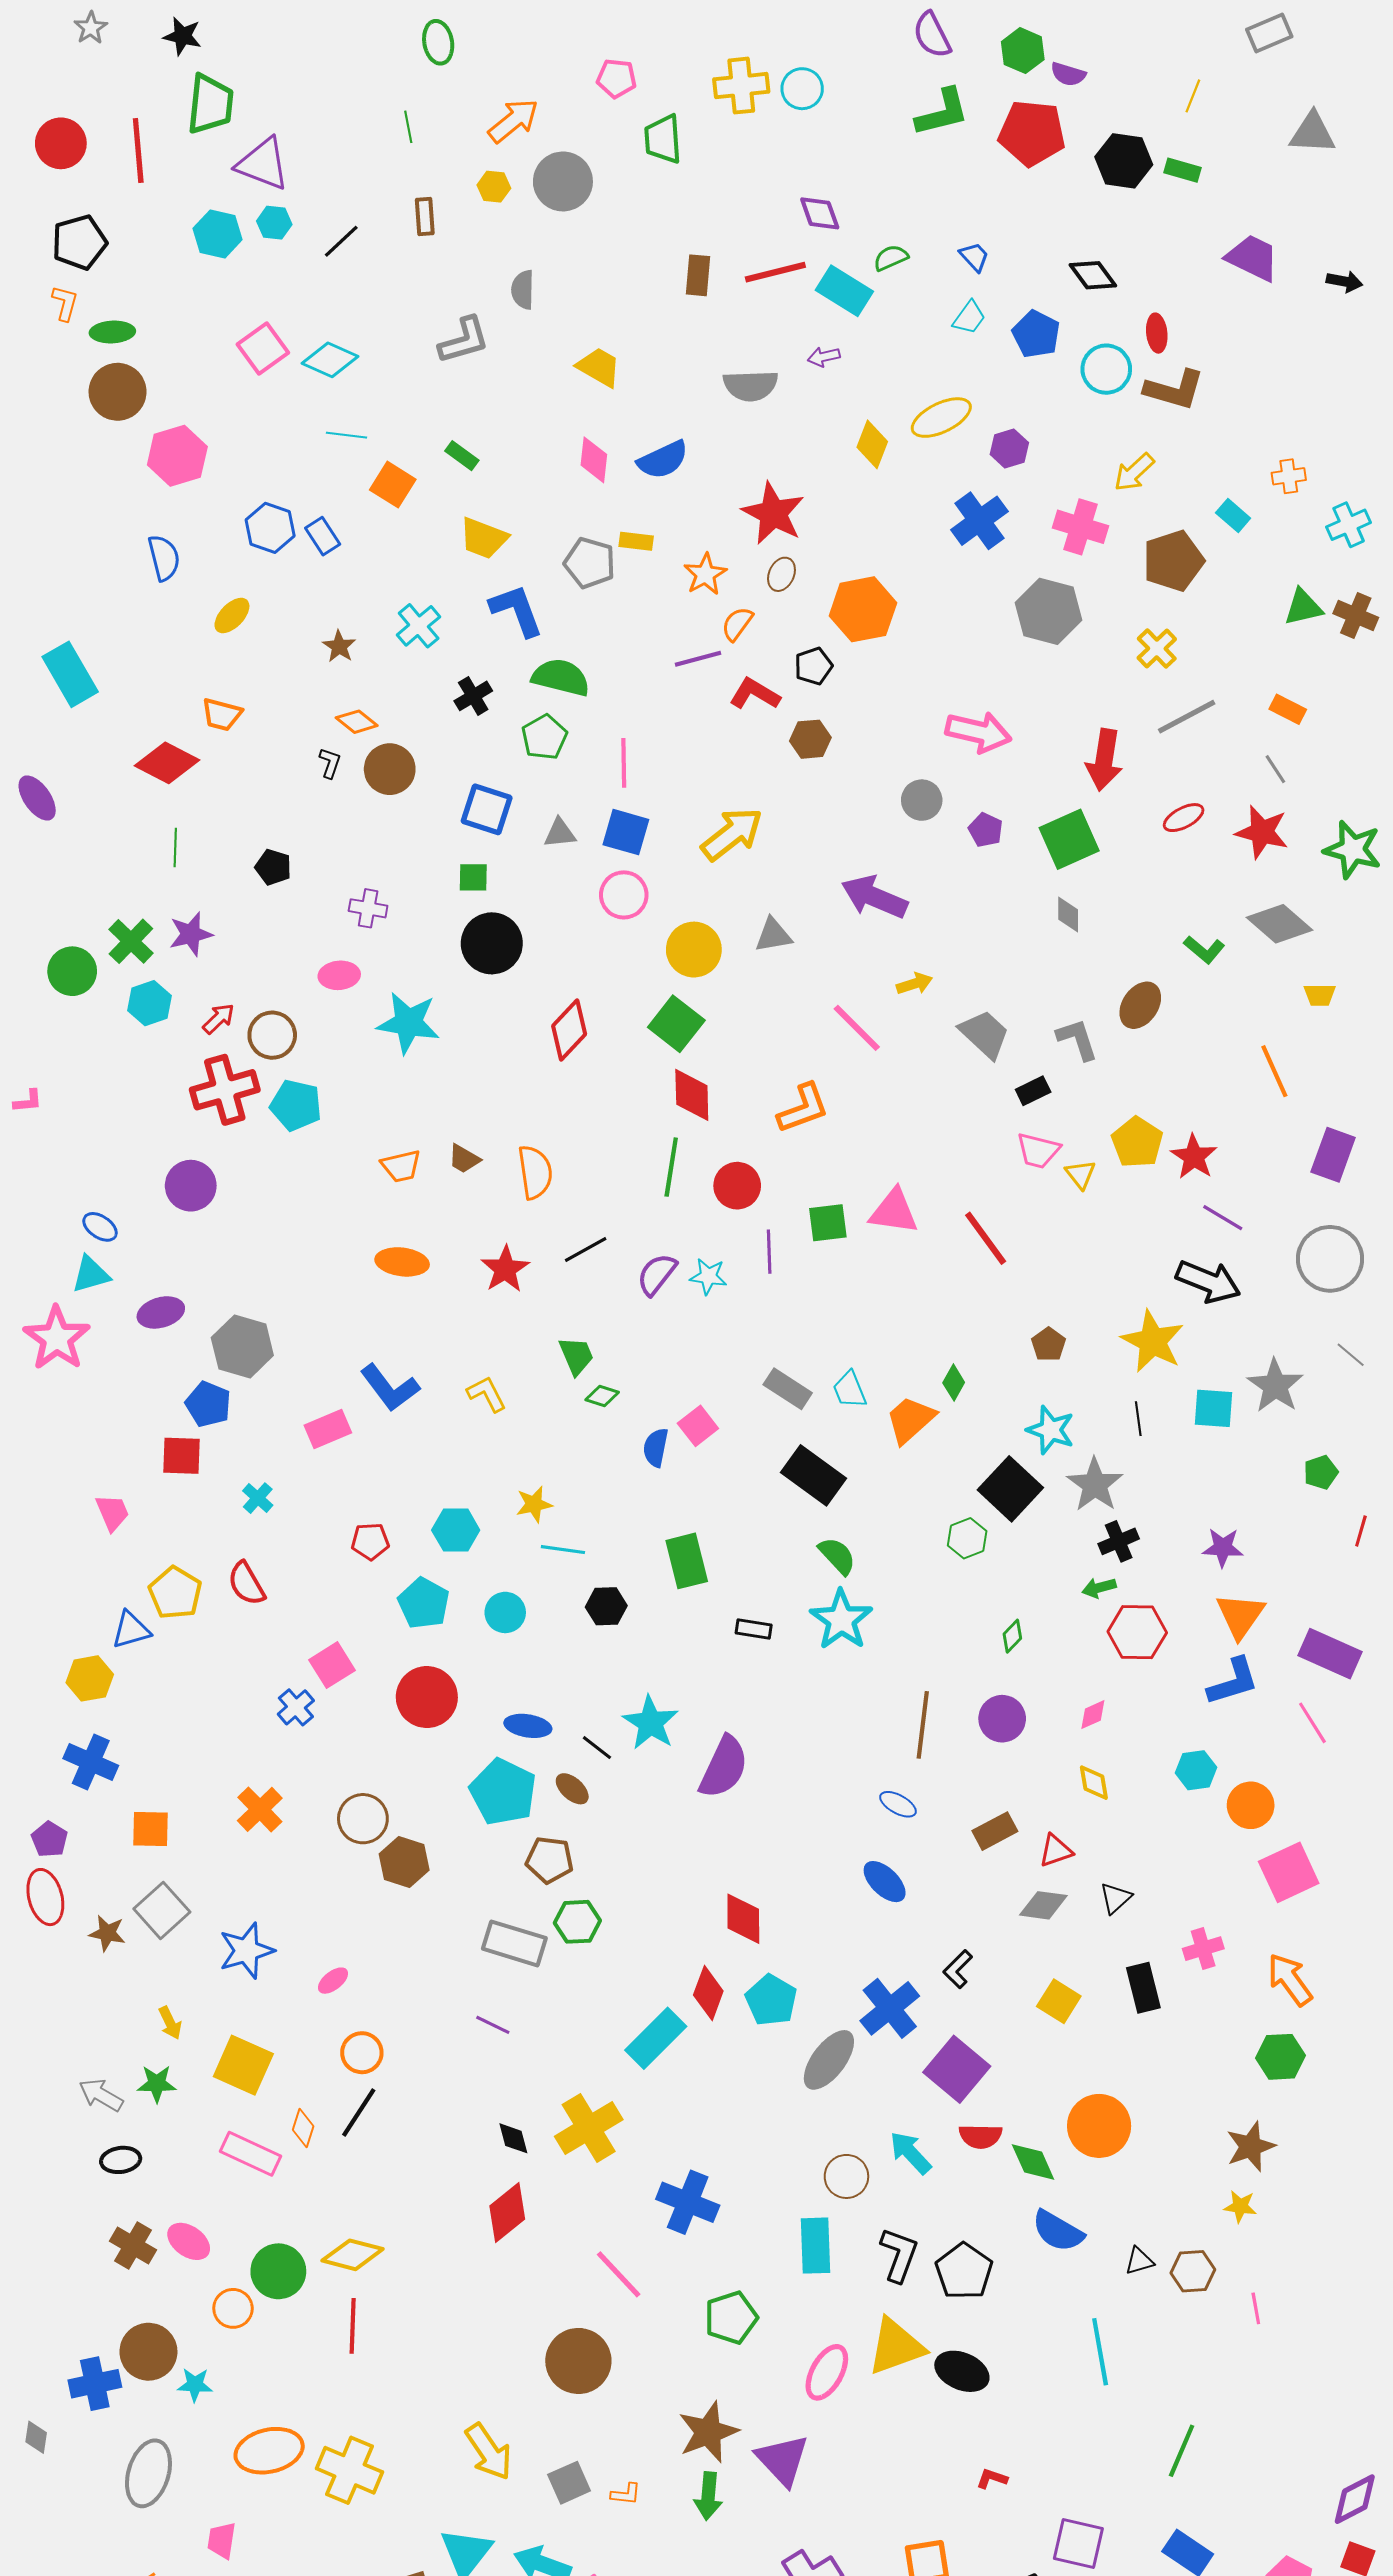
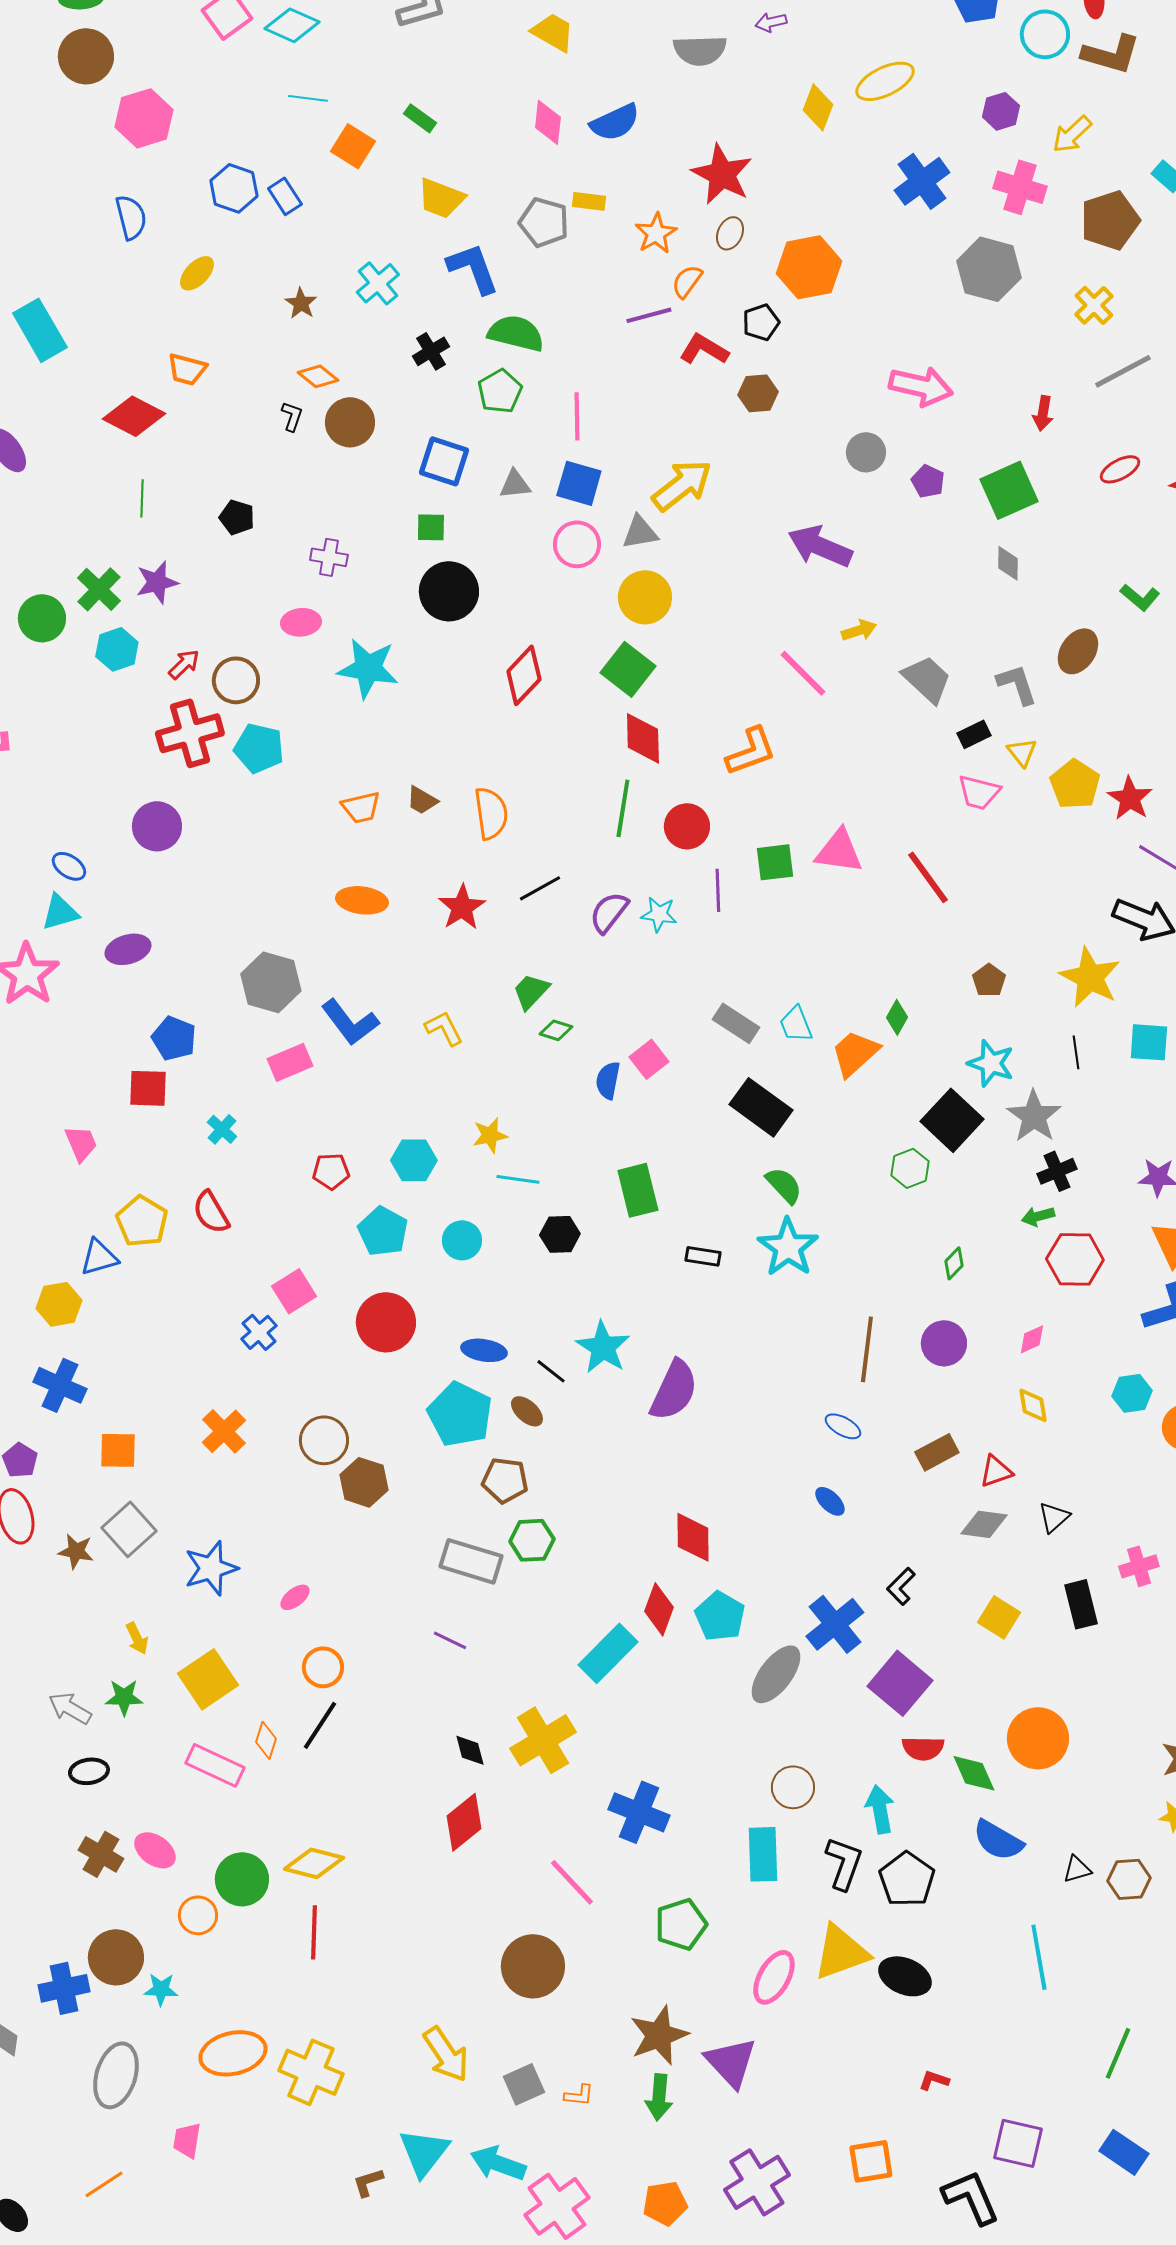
purple hexagon: (1009, 448) -> (1001, 111), moved
red arrow: (1104, 760) -> (1043, 413), size x0.6
gray triangle: (773, 935) -> (640, 532), moved
yellow triangle: (1080, 1174) -> (1022, 752), moved
gray hexagon: (242, 1346) -> (271, 982), moved
green trapezoid: (576, 1356) -> (531, 991), turned -114
blue ellipse: (885, 1882) -> (830, 1501), size x0.7
yellow square: (243, 2065) -> (208, 1679), turned 32
cyan arrow: (910, 2153) -> (880, 1809), moved, turned 33

